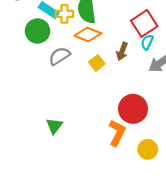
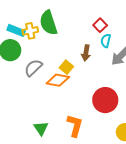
red square: (144, 23) -> (100, 25), size x0.6
orange diamond: (88, 34) -> (58, 80), moved
orange L-shape: (117, 133) -> (75, 126), moved

